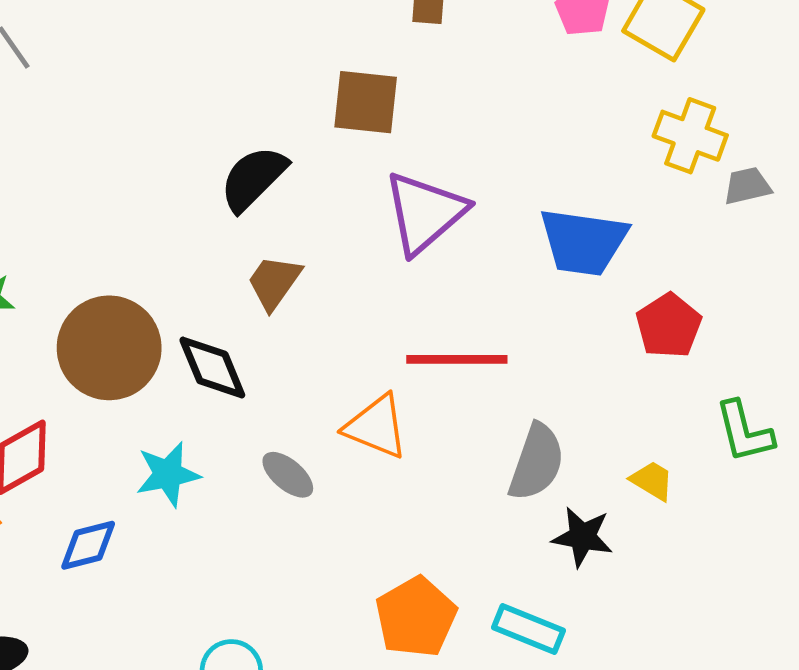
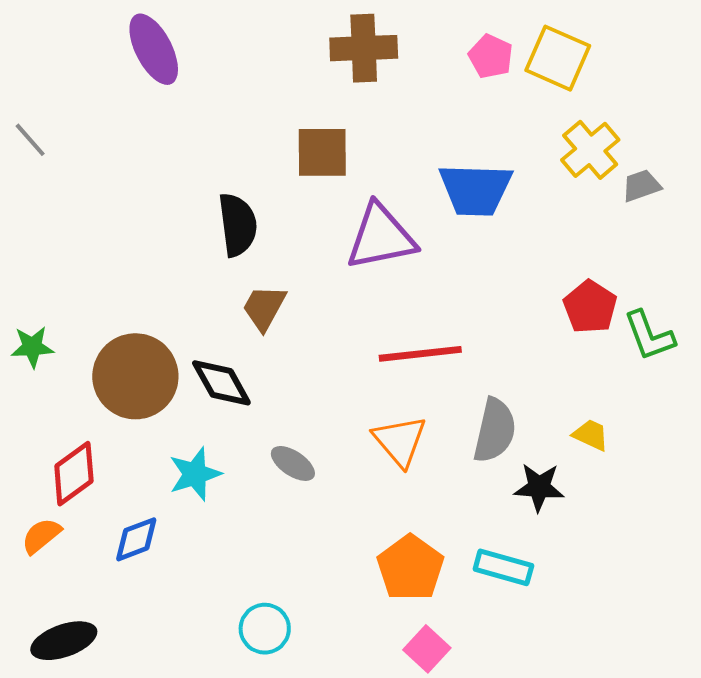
yellow cross: (690, 136) -> (590, 150), turned 36
black semicircle: (253, 178) -> (238, 225), turned 134
purple triangle: (425, 213) -> (381, 237), turned 36
blue trapezoid: (583, 242) -> (475, 190), moved
orange triangle: (376, 427) -> (400, 441), moved, turned 34
green L-shape: (744, 432) -> (649, 336), moved

